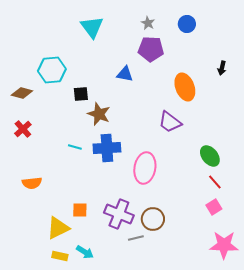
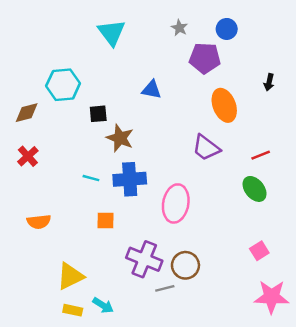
purple pentagon: (151, 49) -> (205, 58), moved
brown diamond: (22, 93) -> (27, 113), turned -30
red line: (215, 182) -> (261, 155), moved, turned -70
orange square: (80, 210) -> (105, 220), moved

